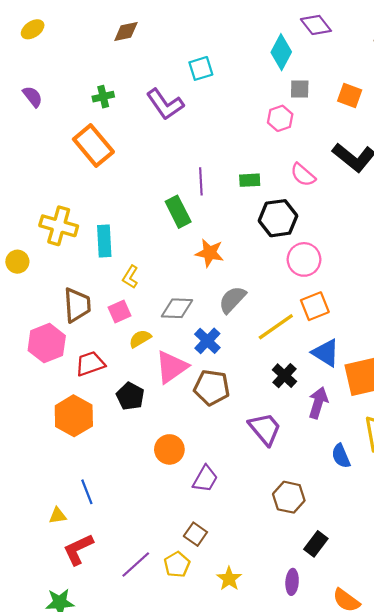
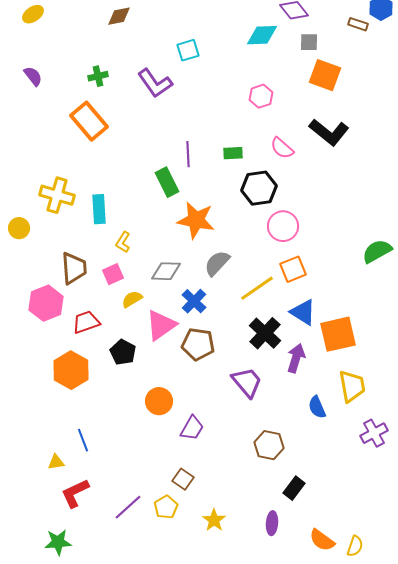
cyan diamond: (281, 52) -> (262, 35), turned 60
gray square: (300, 89) -> (309, 42), moved
orange square: (350, 96) -> (325, 75), size x1.4
orange star: (210, 253) -> (196, 220), size x1.4
black cross: (284, 376) -> (265, 333), size x1.4

